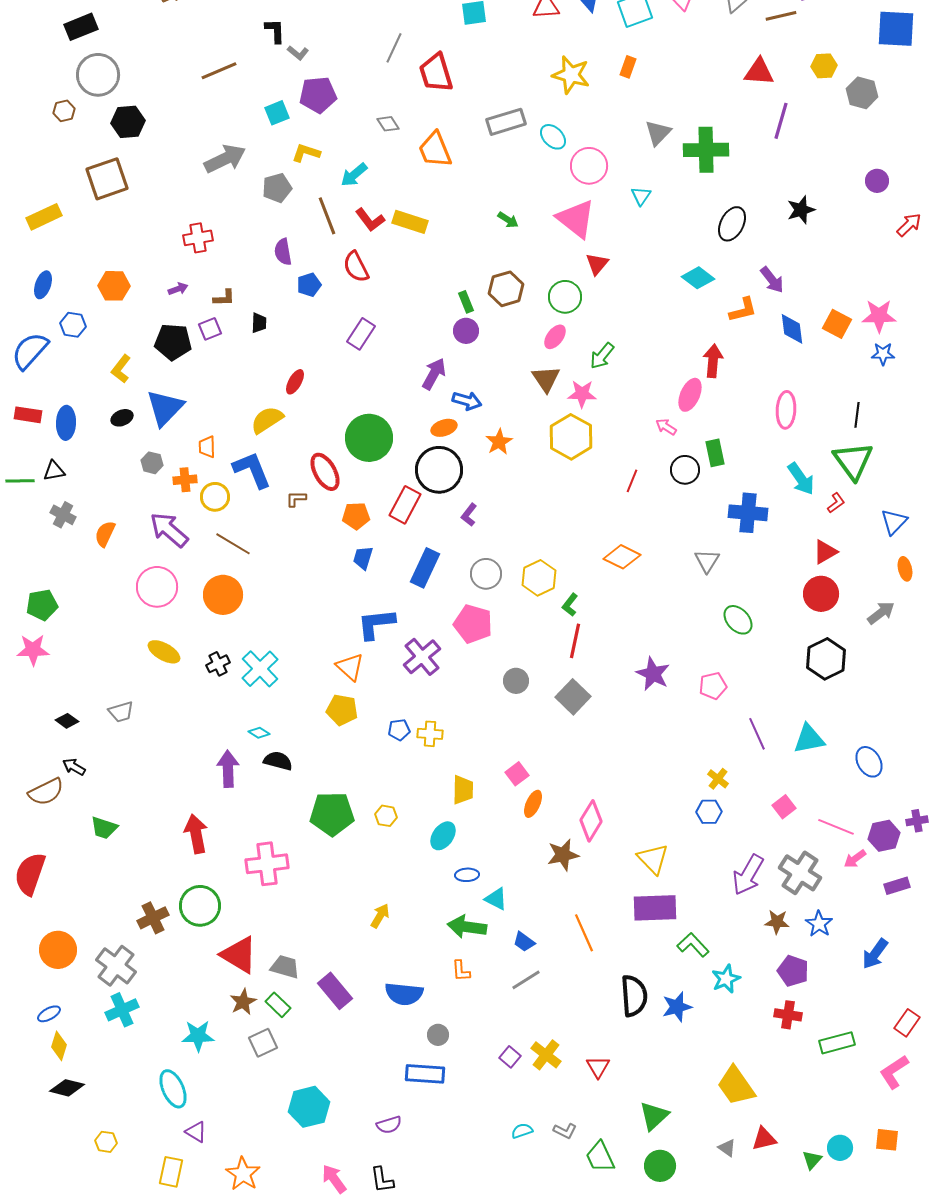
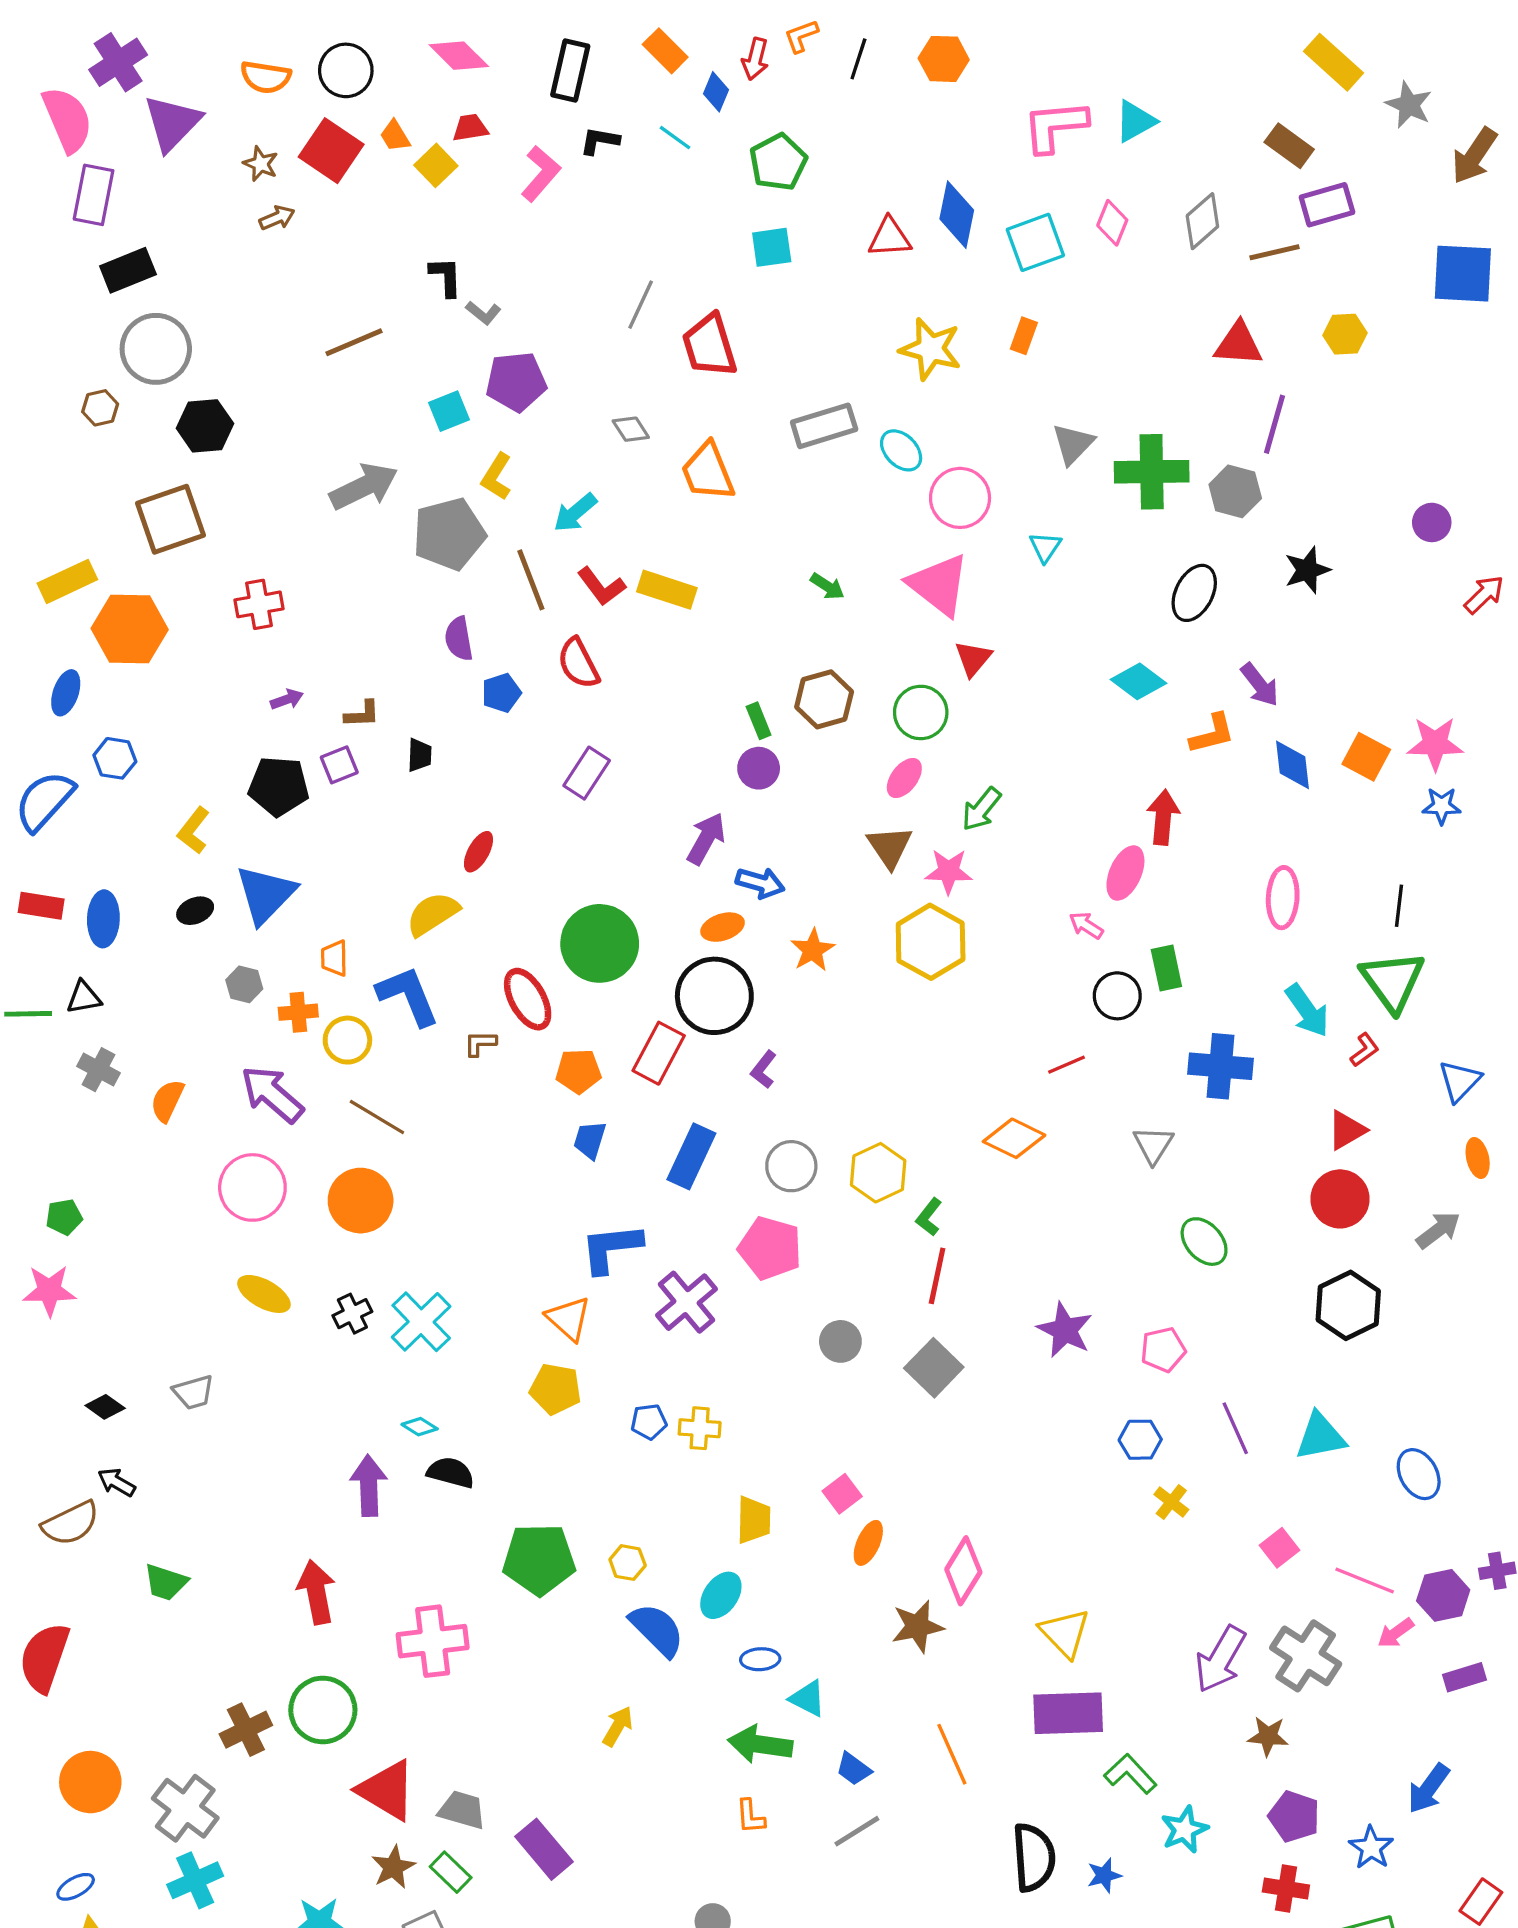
gray hexagon: (862, 93) -> (1235, 491), moved
yellow L-shape: (306, 153) -> (496, 477), turned -76
gray pentagon: (277, 188) -> (449, 534), size x1.5
red cross: (198, 238) -> (259, 604), moved
orange hexagon: (114, 286) -> (130, 629), moved, size x1.4
red line: (632, 481) -> (1066, 1065), moved, turned 45
green pentagon: (42, 605) -> (64, 1217), size x0.7
blue hexagon: (709, 812) -> (1140, 1440), moved
blue star: (819, 924) -> (1371, 1848), moved
blue semicircle: (404, 994) -> (657, 1630), moved, turned -141
blue star: (677, 1007) -> (1104, 1875), size x0.7

